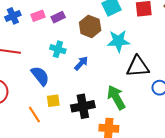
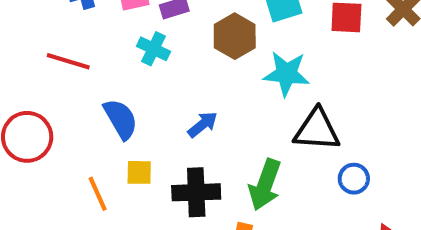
cyan cross: (58, 49) -> (153, 49), moved
blue arrow: (81, 63) -> (203, 124), moved
green arrow: (116, 97) -> (265, 185), turned -140

